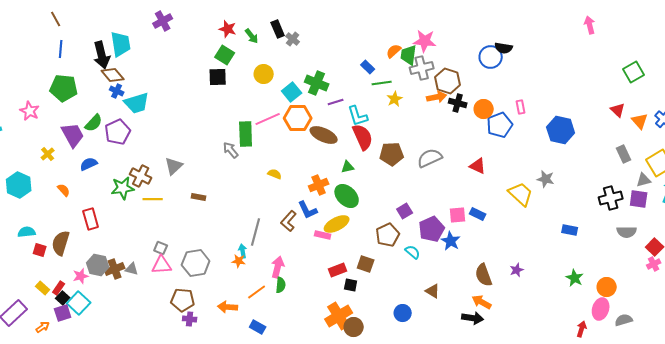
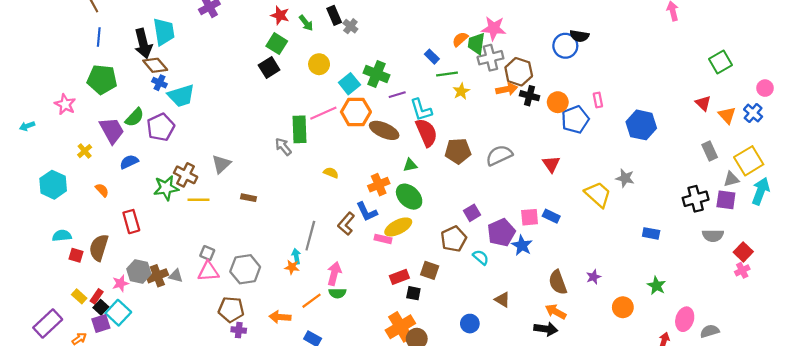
black square: (218, 77) -> (269, 67), turned -30
red triangle: (478, 166) -> (551, 164), turned 30
green semicircle: (281, 285) -> (337, 293), turned 84
orange circle: (607, 287) -> (623, 307), moved

